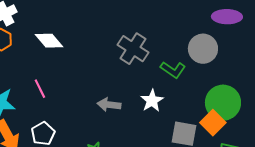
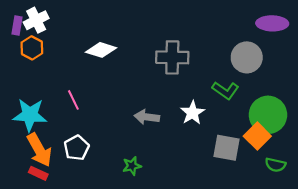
white diamond: (49, 41) -> (101, 50), moved, turned -32
gray cross: (133, 49) -> (172, 57), turned -32
green L-shape: (173, 70) -> (225, 90), moved

